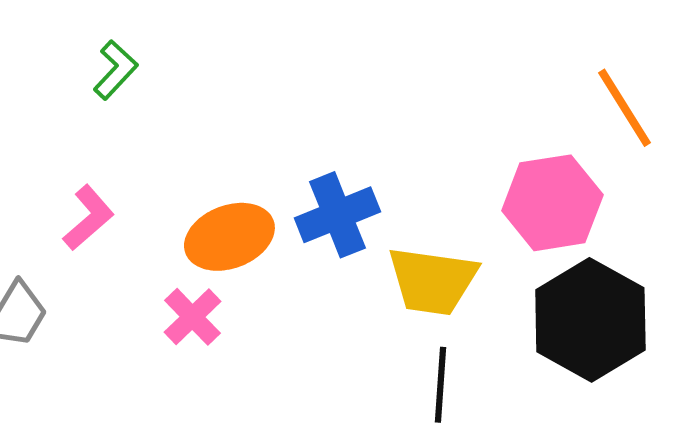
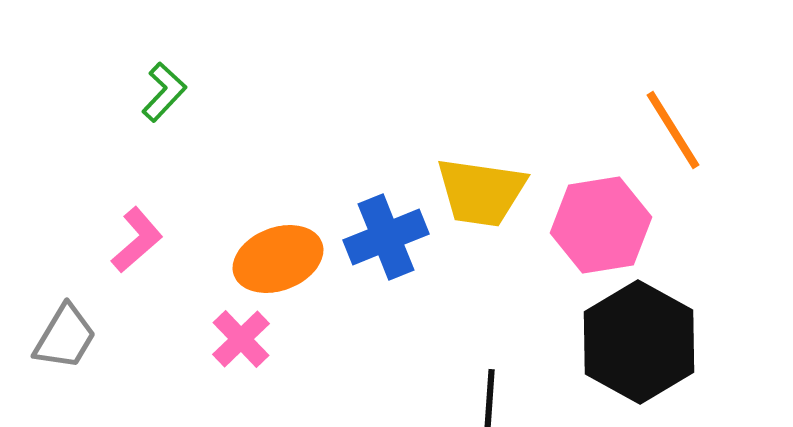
yellow trapezoid: (432, 281) -> (481, 192), moved

